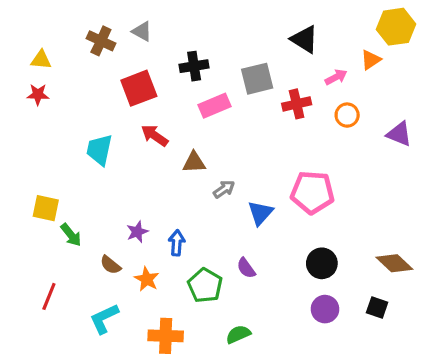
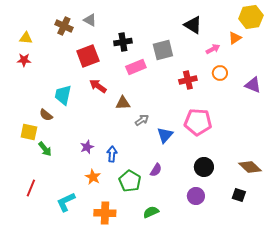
red cross: (297, 104) -> (188, 80), moved
brown semicircle: (110, 265) -> (46, 115), moved
purple semicircle: (246, 268) -> (156, 170), turned -112
purple circle: (325, 309) -> (196, 196), moved

